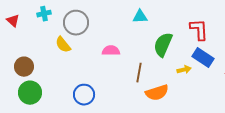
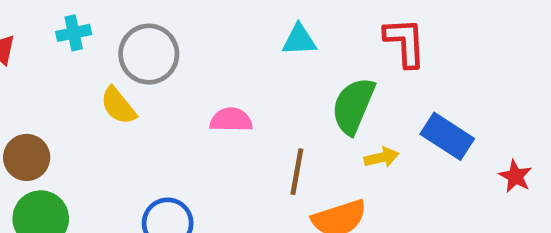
red L-shape: (199, 30) -> (405, 42), moved
yellow arrow: (184, 70) -> (381, 157), moved

